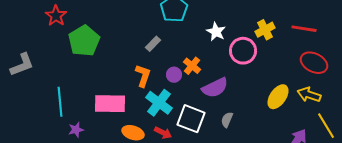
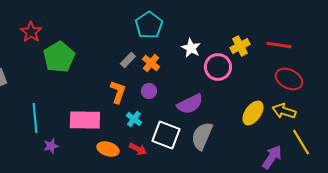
orange cross: (192, 66) -> (151, 63), moved
cyan cross: (159, 103) -> (134, 119), size x0.6
gray semicircle: (227, 120) -> (202, 136), size x1.8

